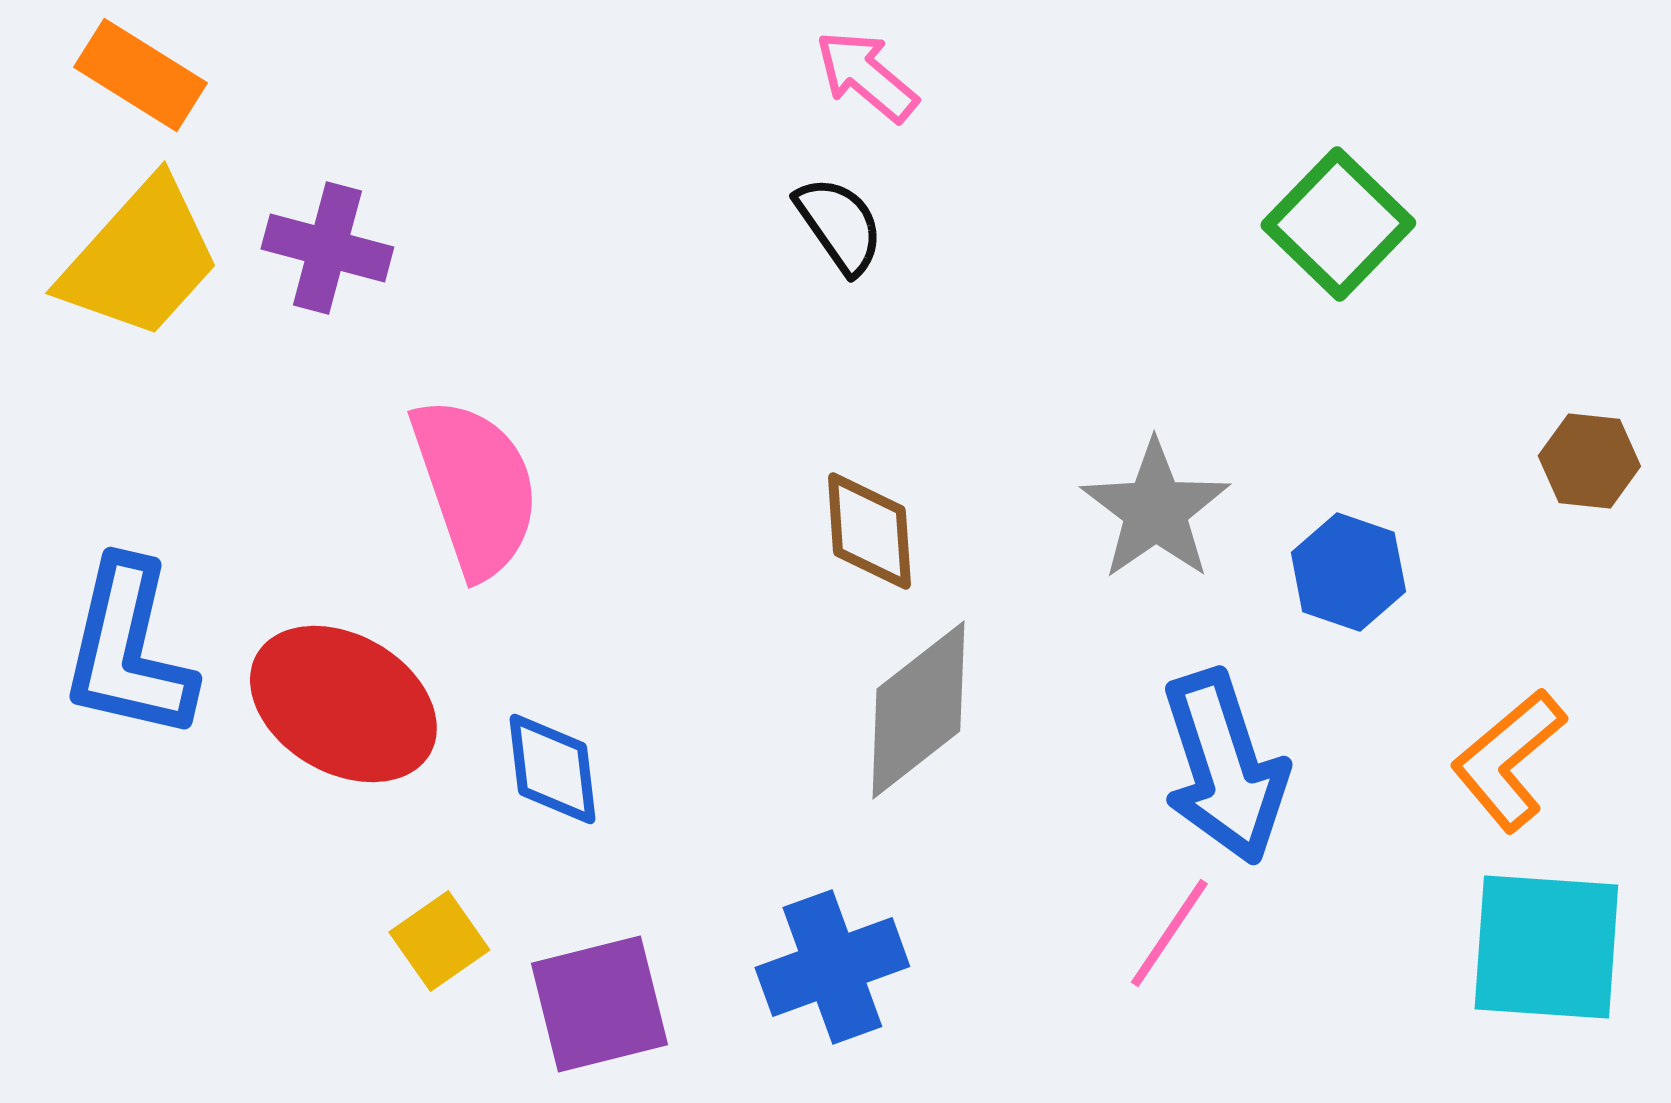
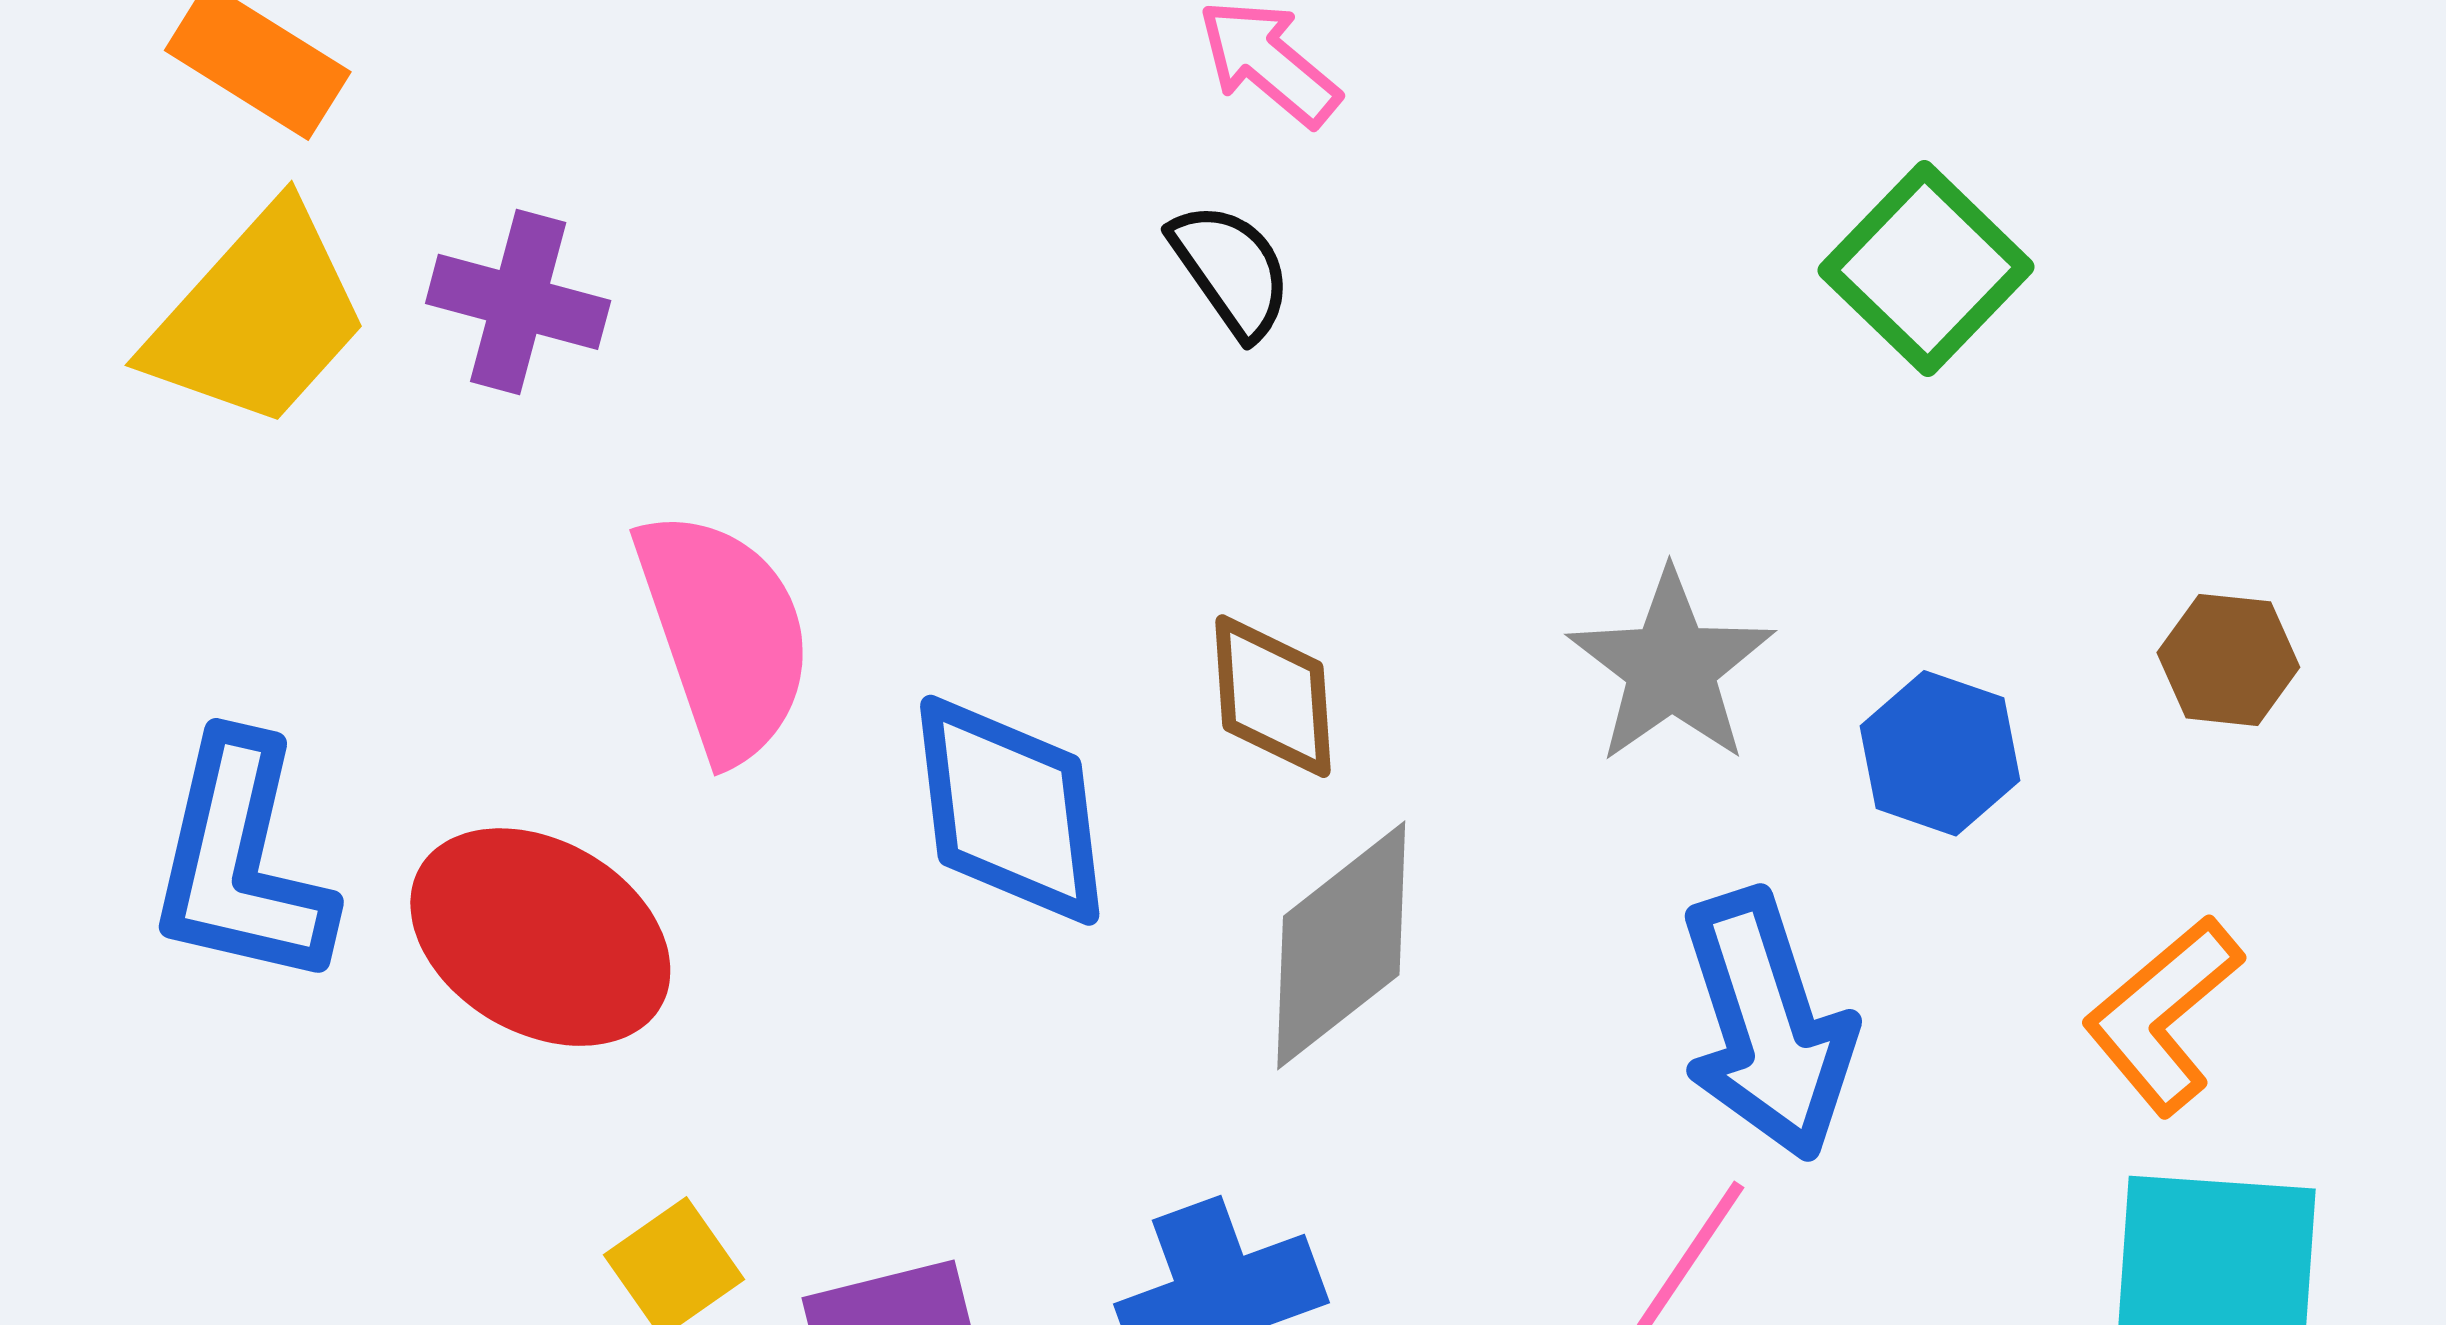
brown hexagon: (1589, 461) -> (2228, 660), moved
blue diamond: (552, 769) -> (1010, 810), moved, size x1.5

